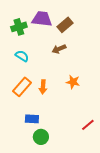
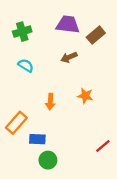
purple trapezoid: (42, 19) -> (68, 25), moved
brown rectangle: (65, 25) -> (96, 35), moved
orange rectangle: (22, 87) -> (16, 123), moved

